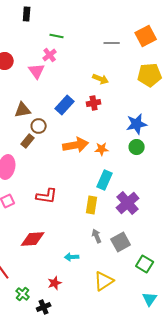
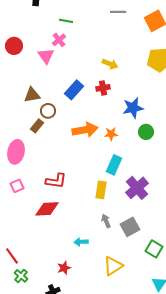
gray line: (112, 43) -> (118, 12), moved
blue star: (137, 124) -> (133, 108), moved
red diamond: (33, 239) -> (47, 209), moved
green cross: (23, 294) -> (21, 276), moved

